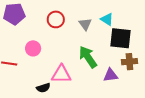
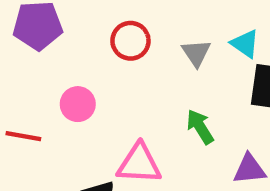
green arrow: (88, 57) -> (200, 127), size x0.7

